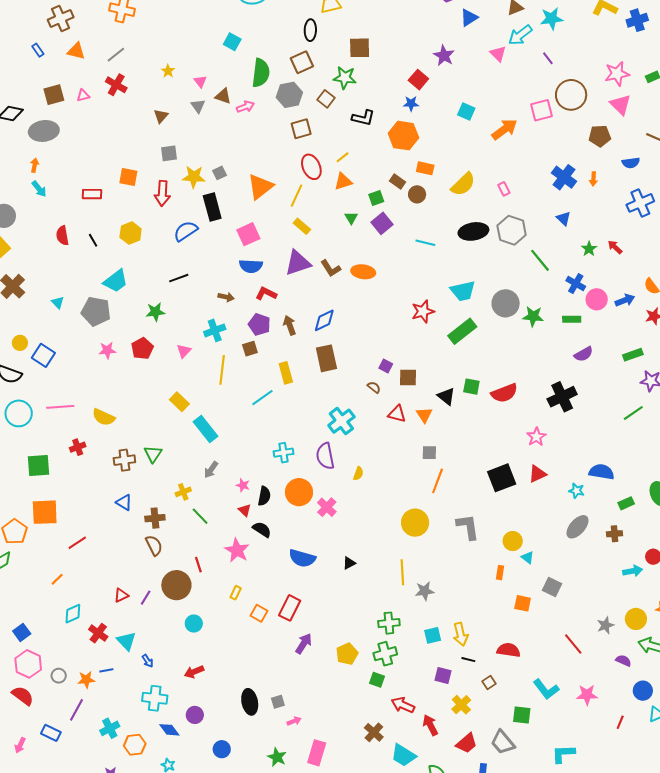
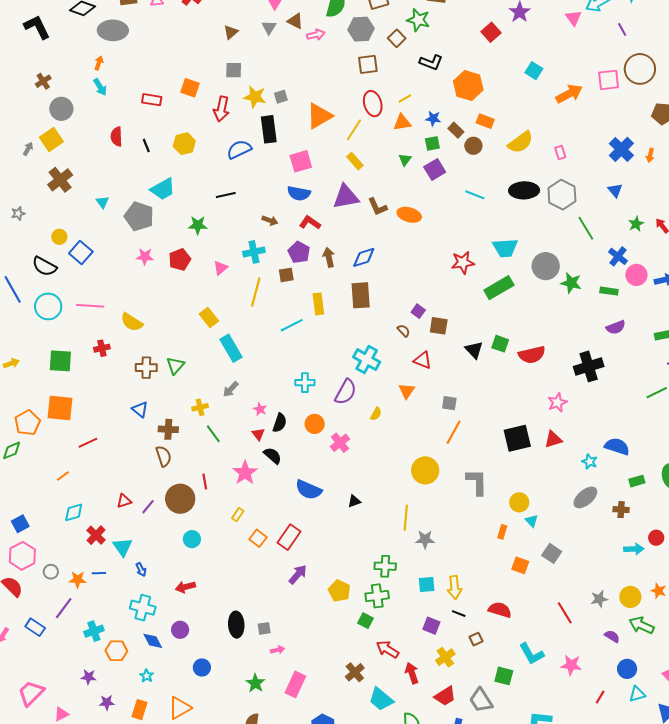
blue star: (411, 104) -> (433, 118), moved
orange triangle: (424, 415) -> (407, 391), moved
cyan cross: (341, 421) -> (367, 360), turned -32
purple semicircle: (325, 456) -> (346, 392), turned -148
orange circle: (299, 492) -> (315, 424), size x0.7
yellow pentagon: (347, 654) -> (339, 591), turned -30

